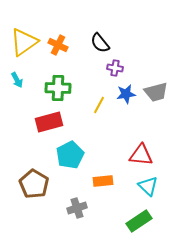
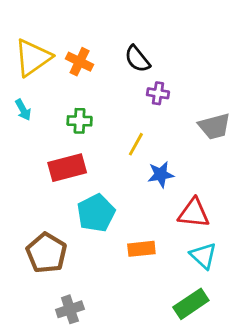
green cross: (58, 88) -> (80, 121), size x0.7
blue star: (126, 94) -> (161, 175), moved
gray cross: (77, 208) -> (70, 309), moved

